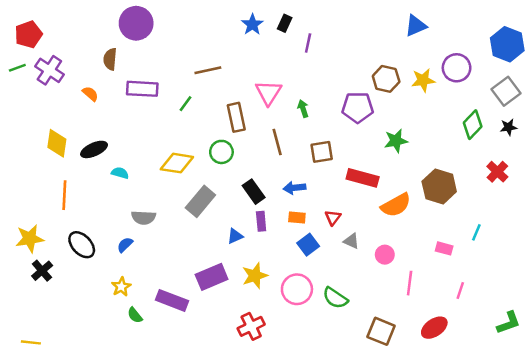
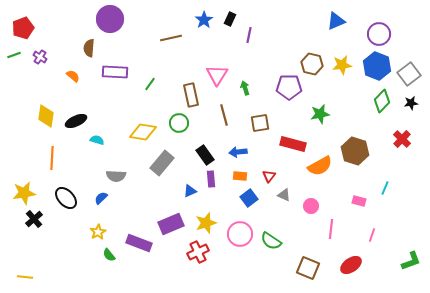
blue hexagon: (507, 44) -> (377, 66), moved
purple circle: (457, 68) -> (379, 34), moved
purple cross: (49, 70) -> (40, 57), size x0.6
brown line: (208, 70) -> (171, 38), moved
red cross: (251, 326) -> (198, 252), moved

